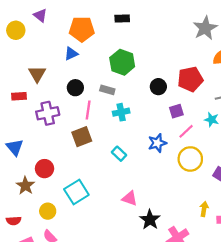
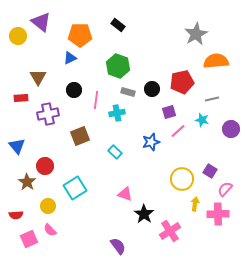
purple triangle: (40, 15) -> (41, 22), size x1.5
black rectangle: (122, 19) -> (118, 25), turned 40
gray rectangle: (107, 90) -> (128, 92), moved
pink line: (88, 110) -> (96, 100), moved
yellow circle: (190, 159) -> (182, 179), moved

